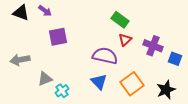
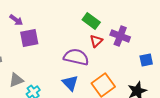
purple arrow: (45, 11) -> (16, 20), moved
purple cross: (153, 46) -> (120, 36), moved
blue square: (175, 59) -> (146, 60), turned -32

